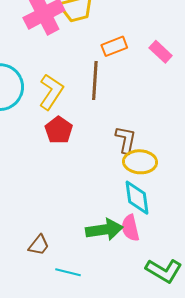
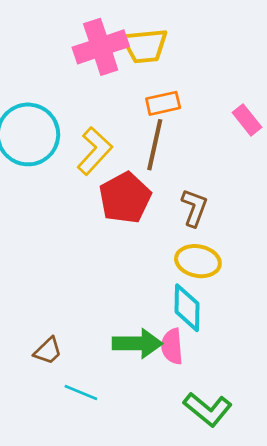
orange rectangle: (114, 46) -> (163, 103), moved
red pentagon: (59, 130) -> (125, 198), moved, size x1.4
brown L-shape: (126, 140) -> (194, 208), moved

